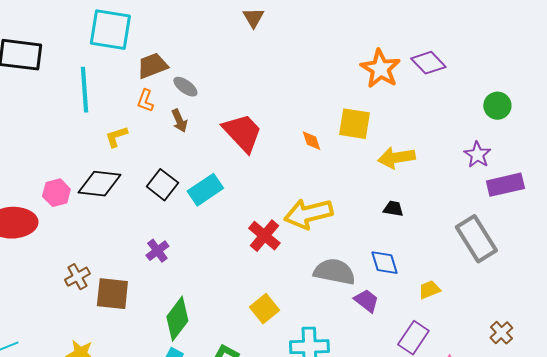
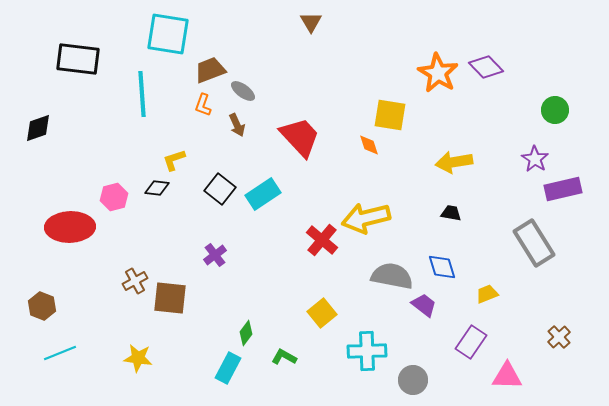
yellow square: (354, 124) -> (390, 115), moved
yellow L-shape: (116, 137) -> (174, 160), moved
black diamond: (99, 184) -> (157, 188), size x0.6
green diamond: (177, 319) -> (246, 333), moved, size x0.6

